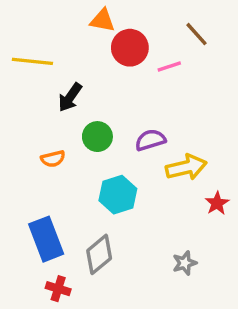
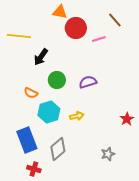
orange semicircle: (53, 159) -> (31, 93), turned 40
yellow arrow: (186, 167) -> (77, 116), moved, size x0.6
cyan hexagon: (118, 195) -> (49, 112), moved

